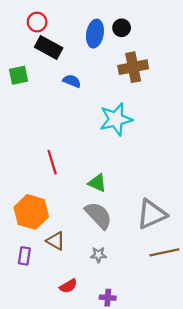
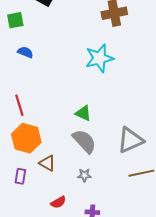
blue semicircle: (72, 81) -> (25, 52), moved
red line: (52, 162) -> (19, 105), moved

